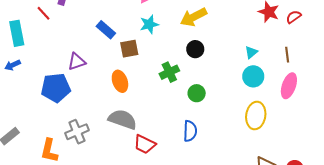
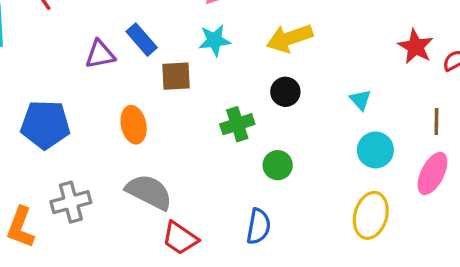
cyan triangle: (251, 52) -> (360, 100), moved, turned -40
purple triangle: (77, 62) -> (100, 54), moved
orange ellipse: (120, 81) -> (134, 125), moved

